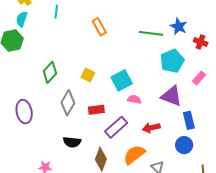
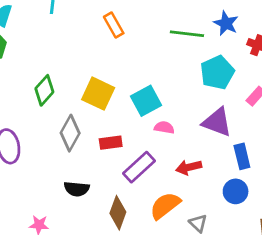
yellow square: (88, 75) -> (98, 94), size x1.6

